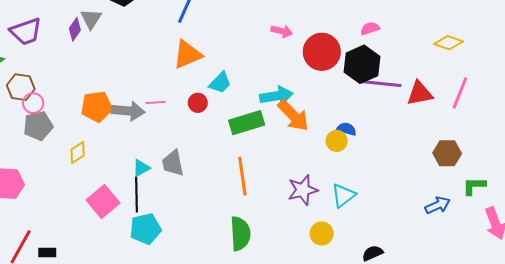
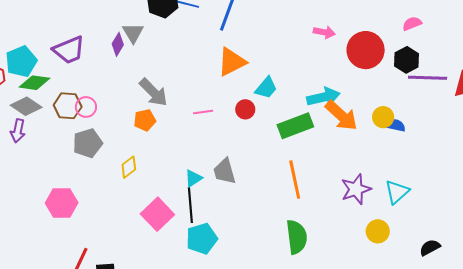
black hexagon: (362, 64) -> (407, 60), size x0.7
pink circle: (33, 103) -> (86, 107), moved
orange pentagon: (97, 107) -> (145, 120), size x0.7
gray arrow: (128, 111) -> (154, 92), moved, turned 44
yellow circle: (337, 141) -> (383, 117), moved

